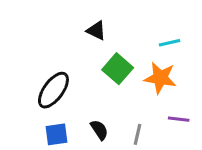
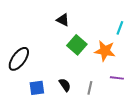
cyan line: (170, 43) -> (120, 28), moved, turned -56
black ellipse: (53, 90) -> (19, 59), moved

